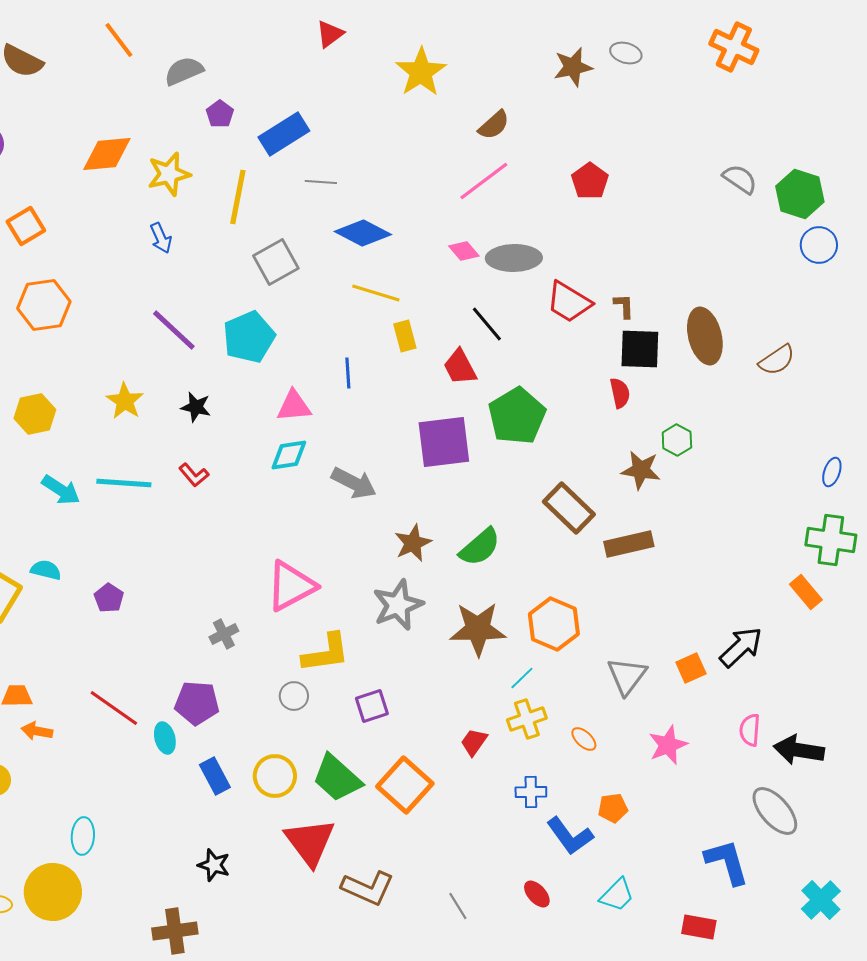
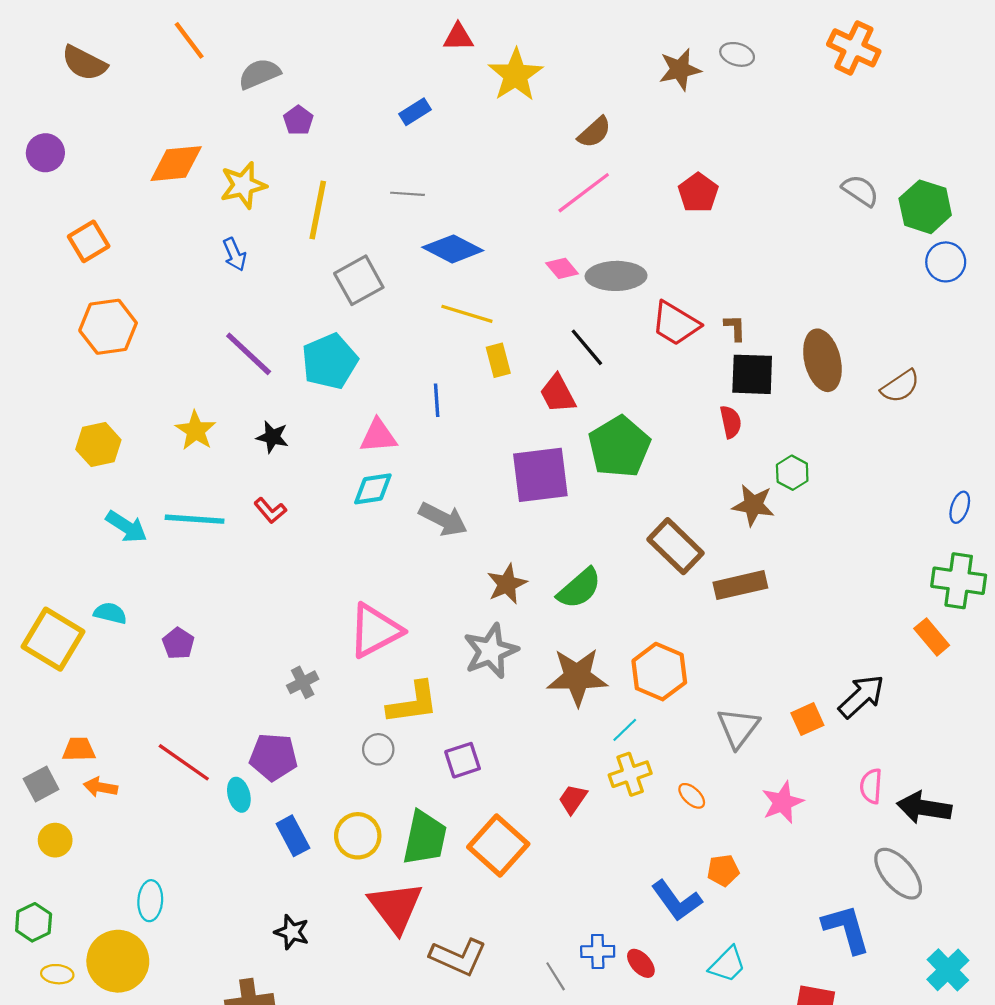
red triangle: (330, 34) -> (458, 37), moved, turned 36
blue rectangle: (284, 134) -> (415, 112), moved, size x0.6
green trapezoid: (337, 778) -> (425, 838), turned -120
blue cross: (531, 792) -> (598, 951), moved

